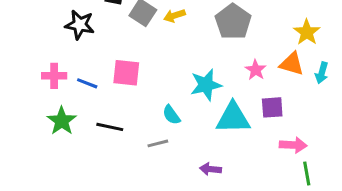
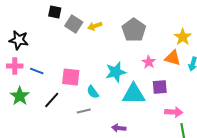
black star: (80, 25) -> (19, 40), moved
pink square: (126, 73) -> (71, 77), moved
black line: (110, 127) -> (52, 100), turned -60

